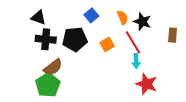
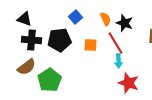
orange square: (107, 44) -> (90, 45), turned 32
brown semicircle: (53, 67) -> (26, 67), moved
green pentagon: (48, 85) -> (50, 80), moved

